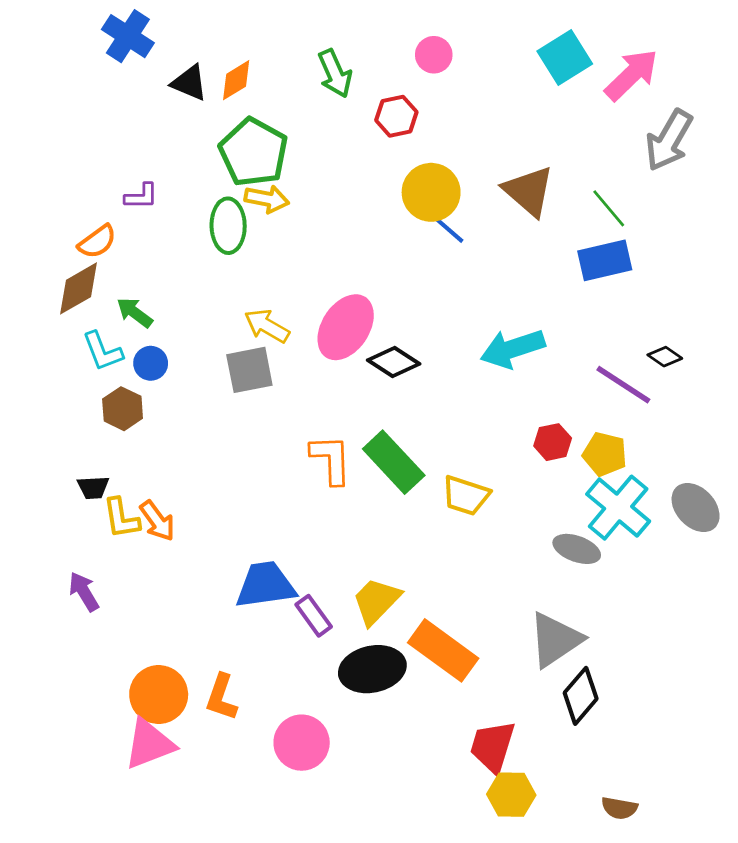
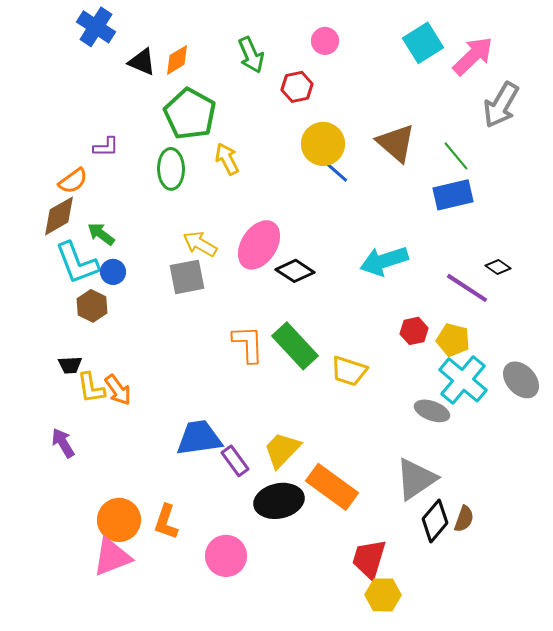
yellow arrow: (267, 199) -> (227, 159), moved, turned -128
cyan L-shape: (103, 351) -> (77, 263), size x1.4
brown semicircle: (619, 808) -> (464, 519), moved, turned -80

